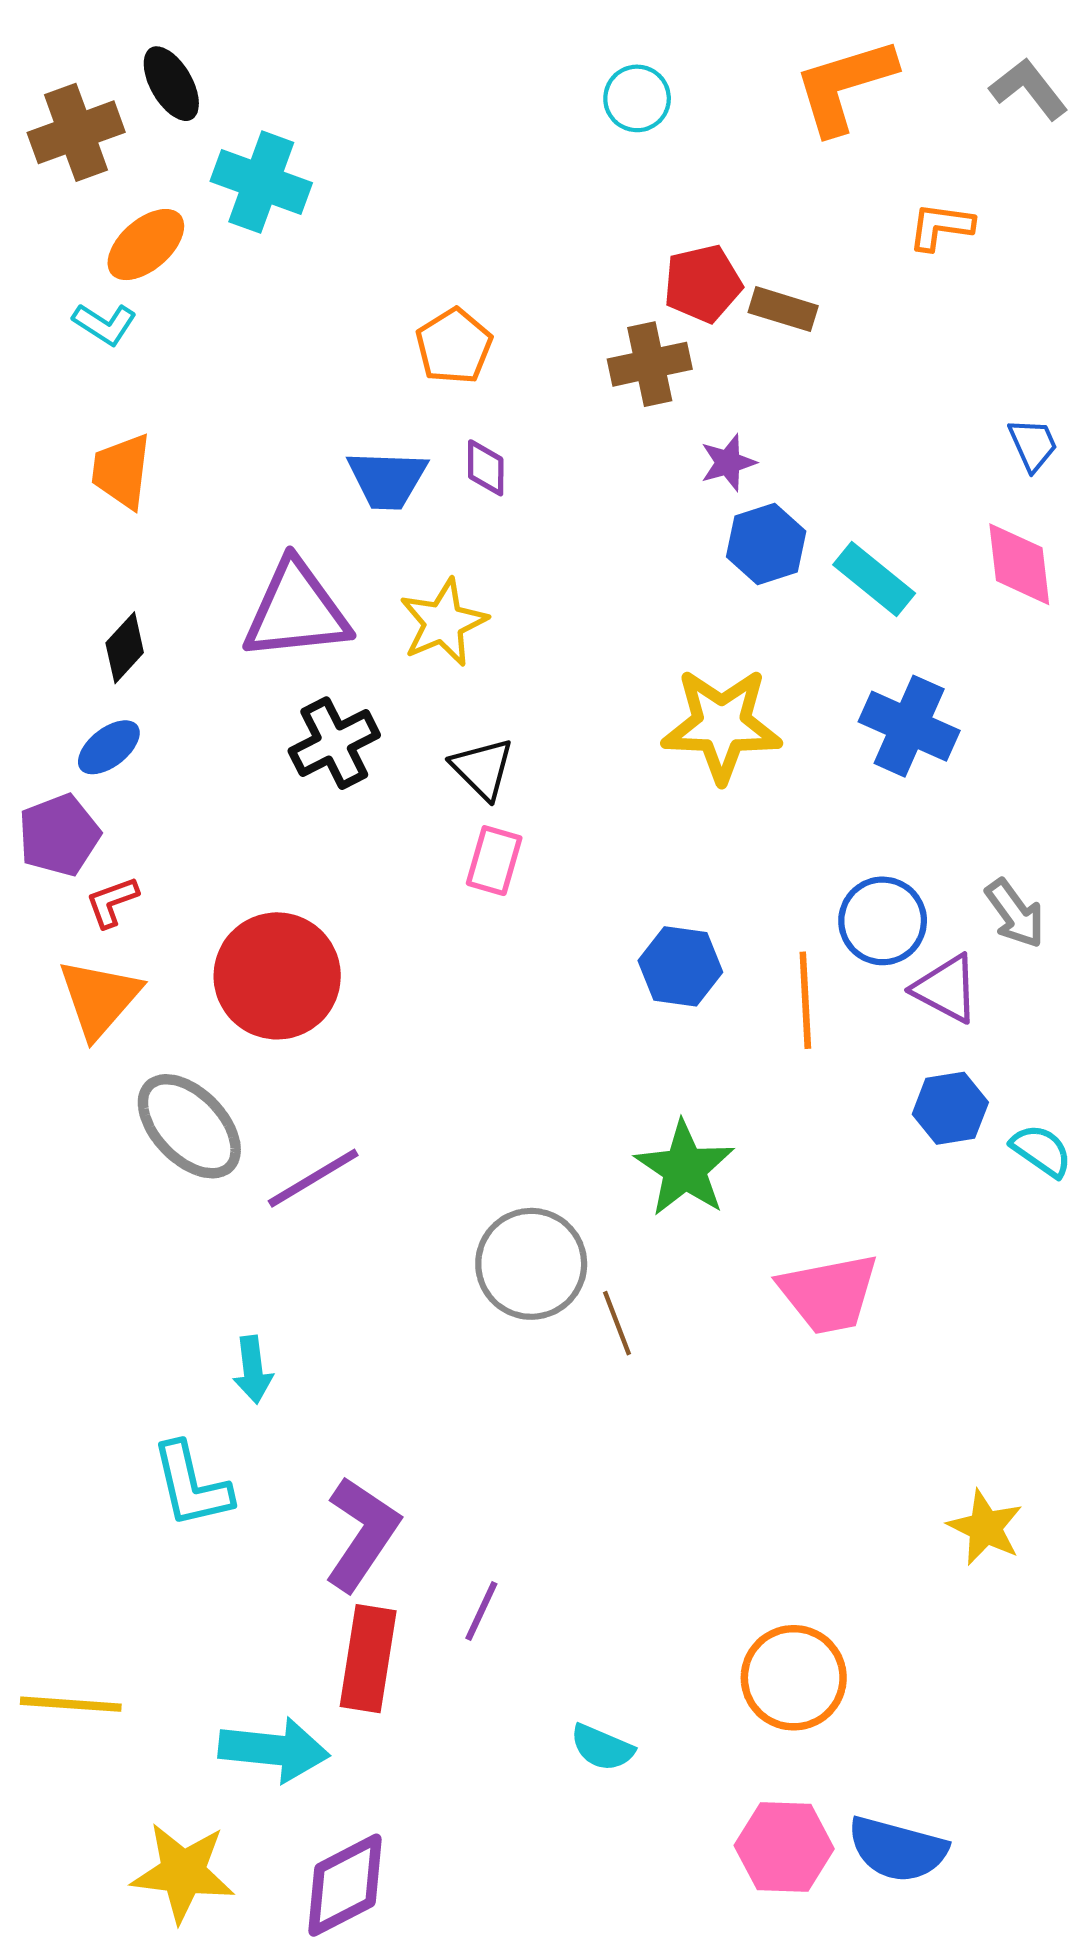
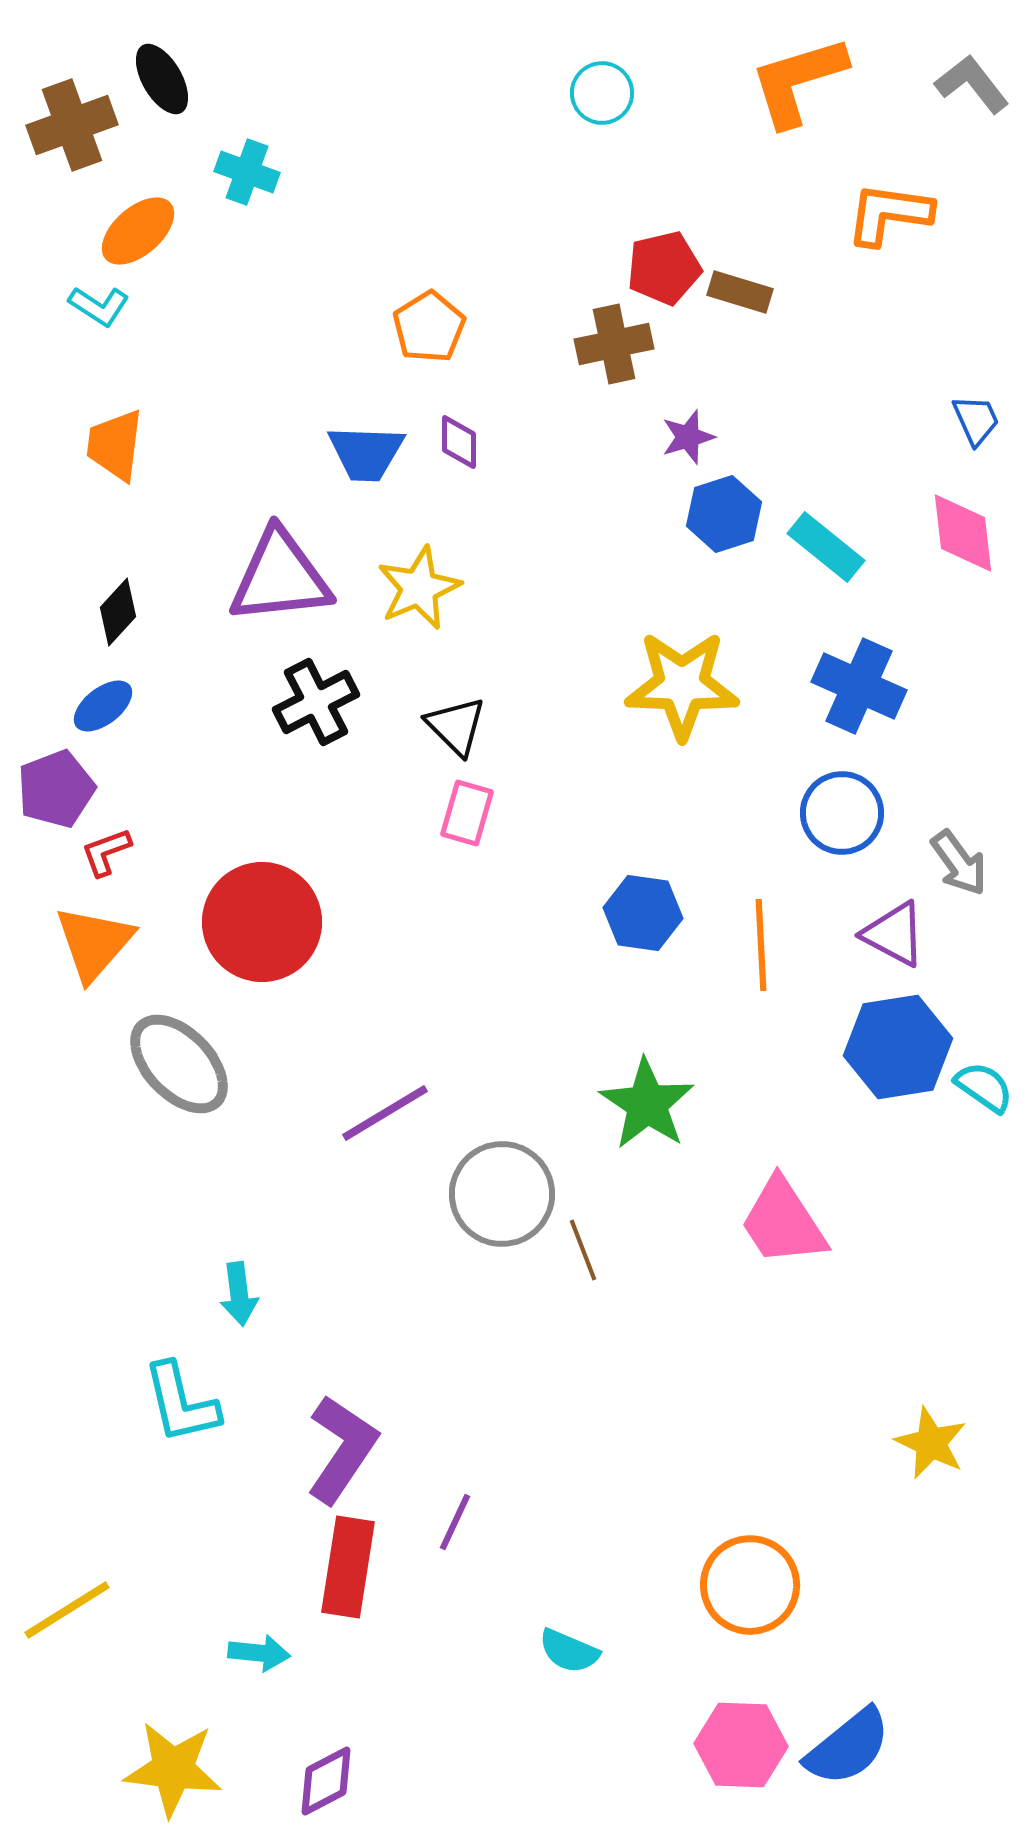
cyan cross: (261, 182) -> (247, 172), size x0.7
orange L-shape: (941, 227) -> (889, 214), size x1.4
blue circle: (883, 921) -> (842, 813), moved
blue hexagon: (950, 1108) -> (898, 1047), size x1.5
purple line: (313, 1178) -> (385, 1113), moved
pink trapezoid: (829, 1293) -> (783, 1222), turned 68
yellow line: (71, 1704) -> (67, 1610), turned -36
cyan arrow: (274, 1750) -> (259, 1653), size x0.6
blue semicircle: (897, 1849) -> (848, 1747), turned -54
purple diamond: (345, 1885) -> (326, 1781), size x0.7

